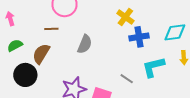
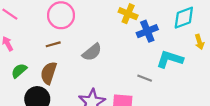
gray semicircle: (85, 44) -> (92, 52), turned 42
cyan L-shape: (153, 67) -> (170, 59), turned 45

